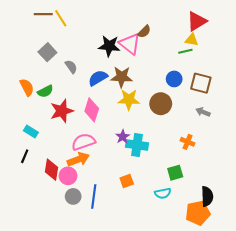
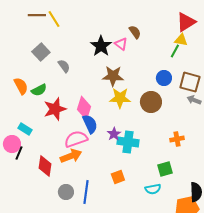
brown semicircle: (144, 32) -> (135, 32), turned -80
pink triangle: (130, 44) -> (121, 44), size x0.6
black star: (109, 46) -> (101, 46), turned 30
green line: (185, 51) -> (175, 51), turned -48
blue semicircle: (98, 78) -> (90, 124), moved, turned 96
gray arrow: (203, 112) -> (194, 100), moved
orange cross: (188, 142) -> (177, 139), turned -32
pink circle: (68, 176) -> (12, 144), moved

